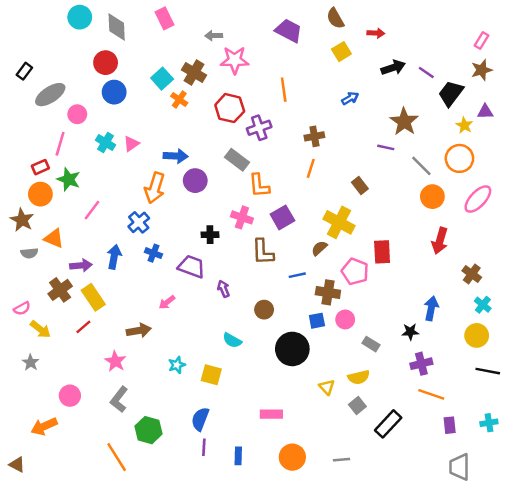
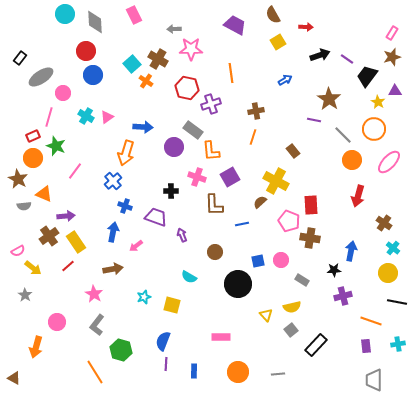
purple circle: (195, 181) -> (174, 147), moved
blue arrow: (114, 257) -> (113, 232), moved
brown cross: (328, 292) -> (310, 238), moved
orange line: (431, 394) -> (371, 321), moved
orange arrow: (44, 426) -> (36, 347), turned -50

